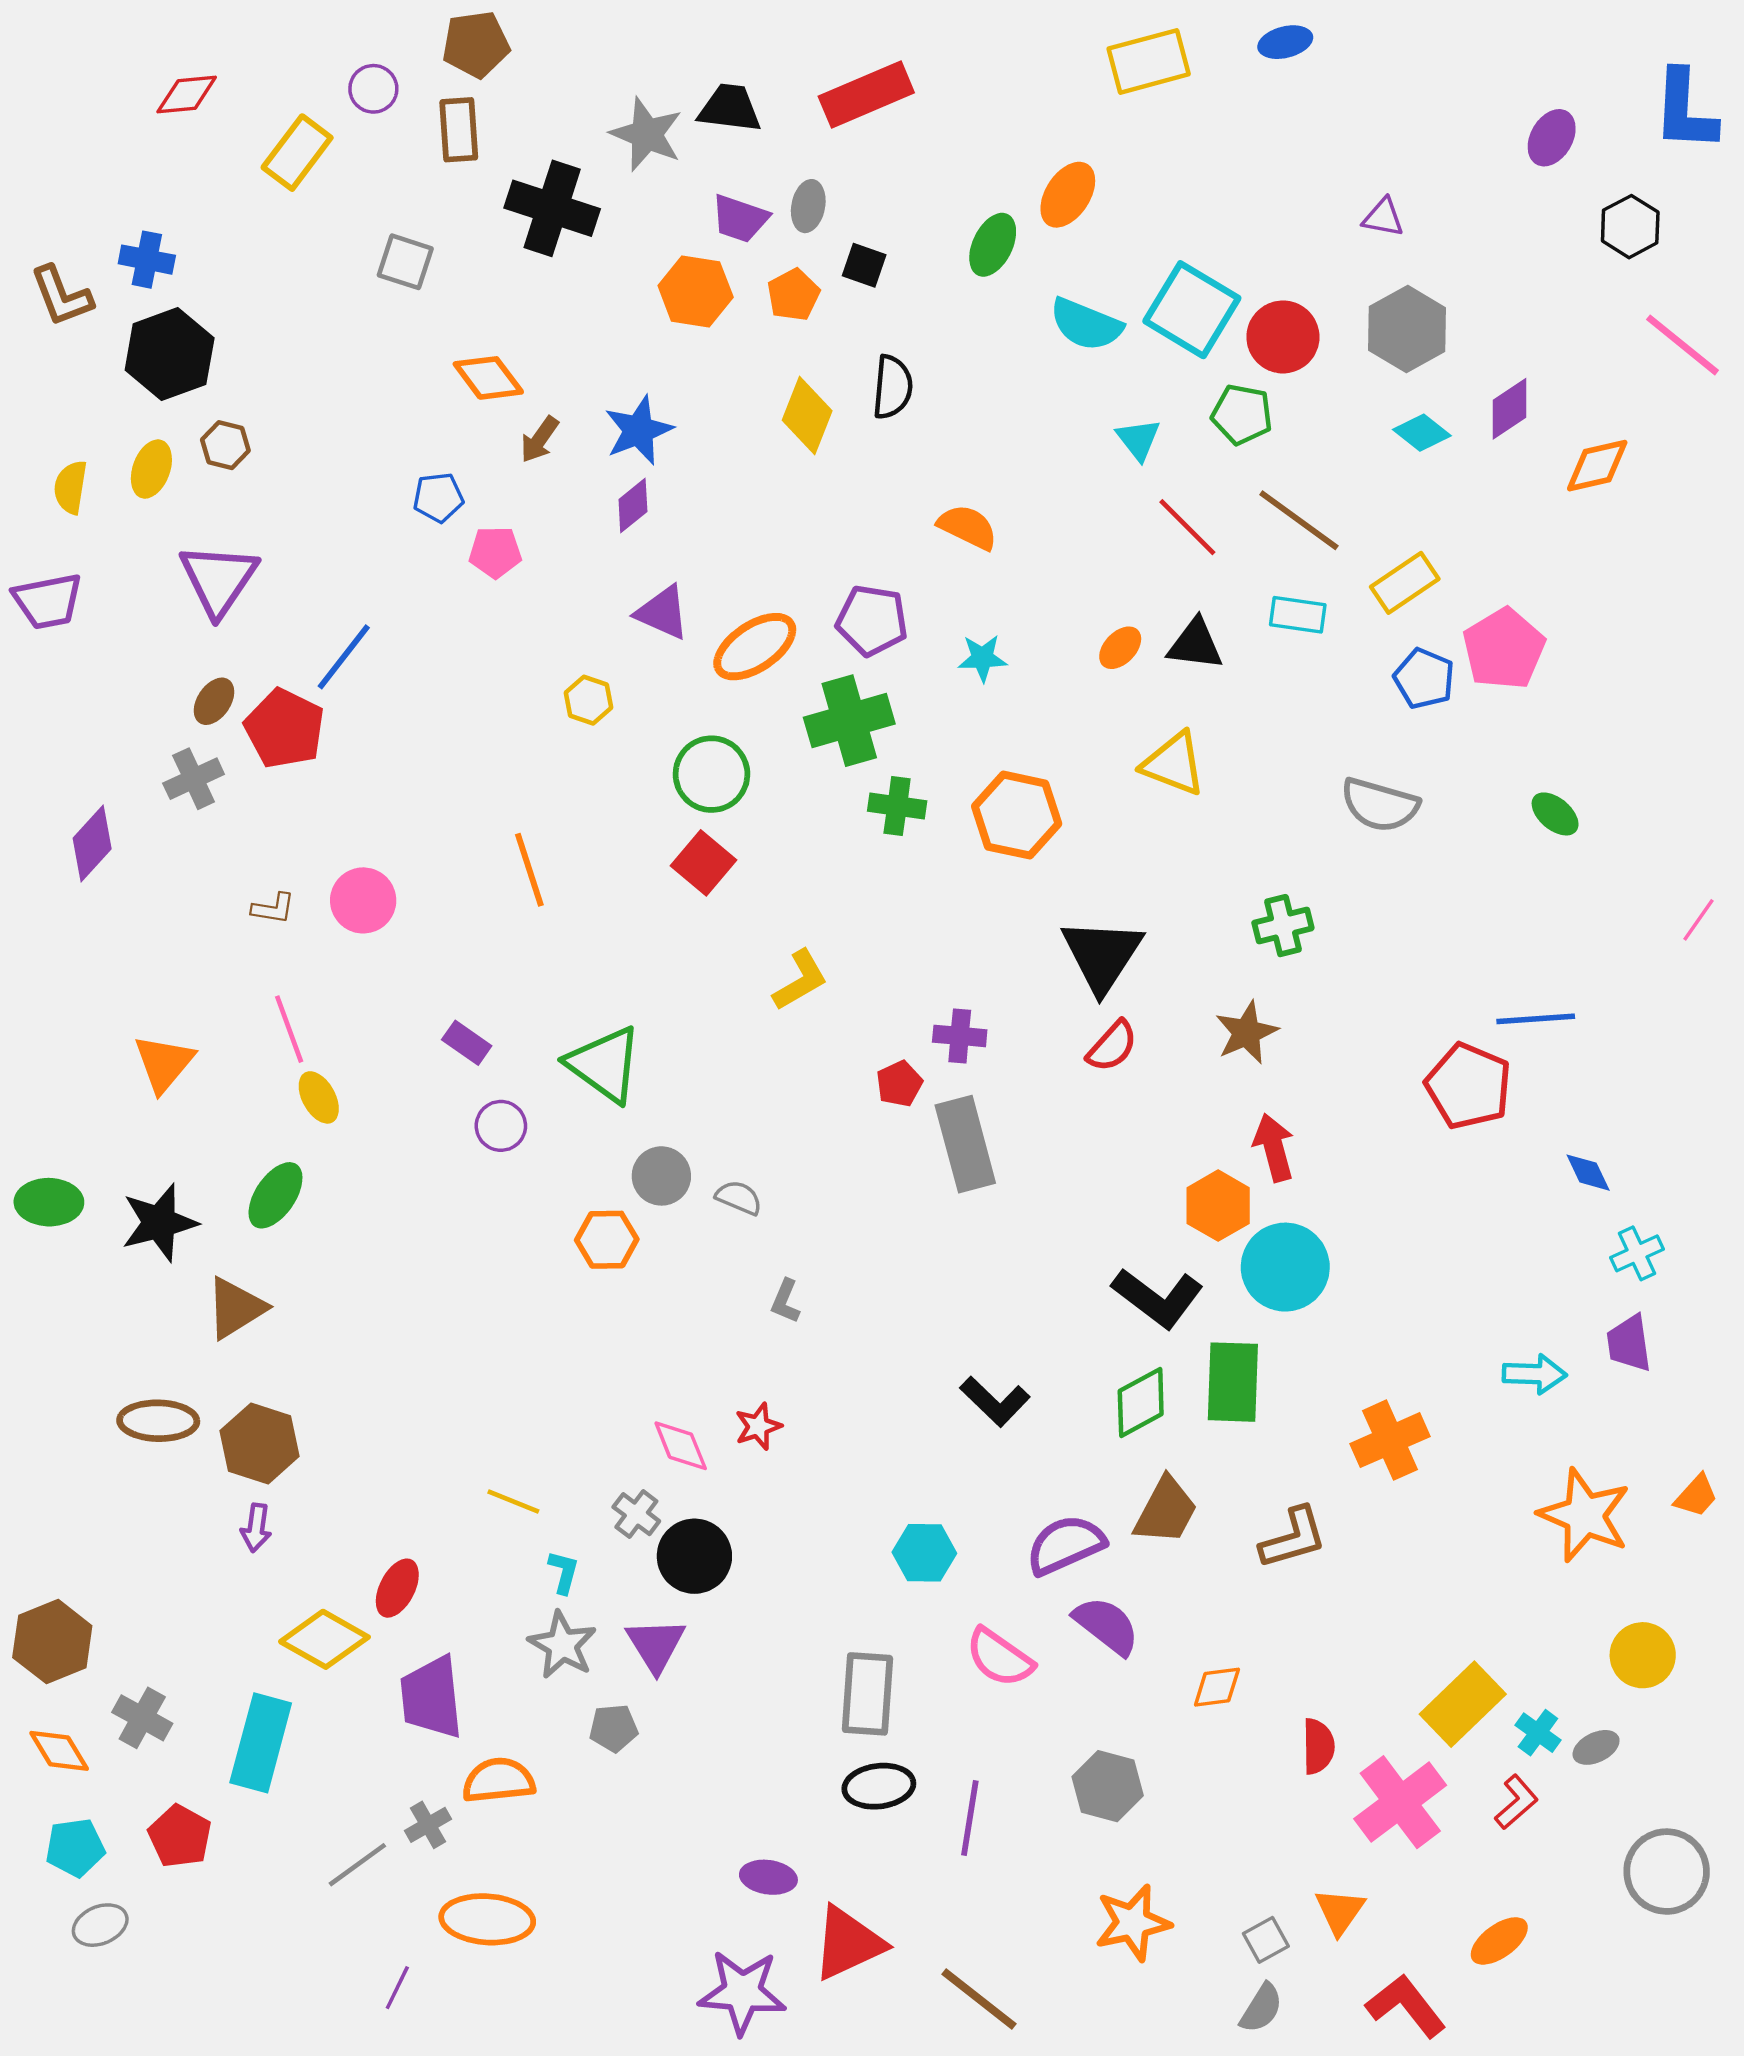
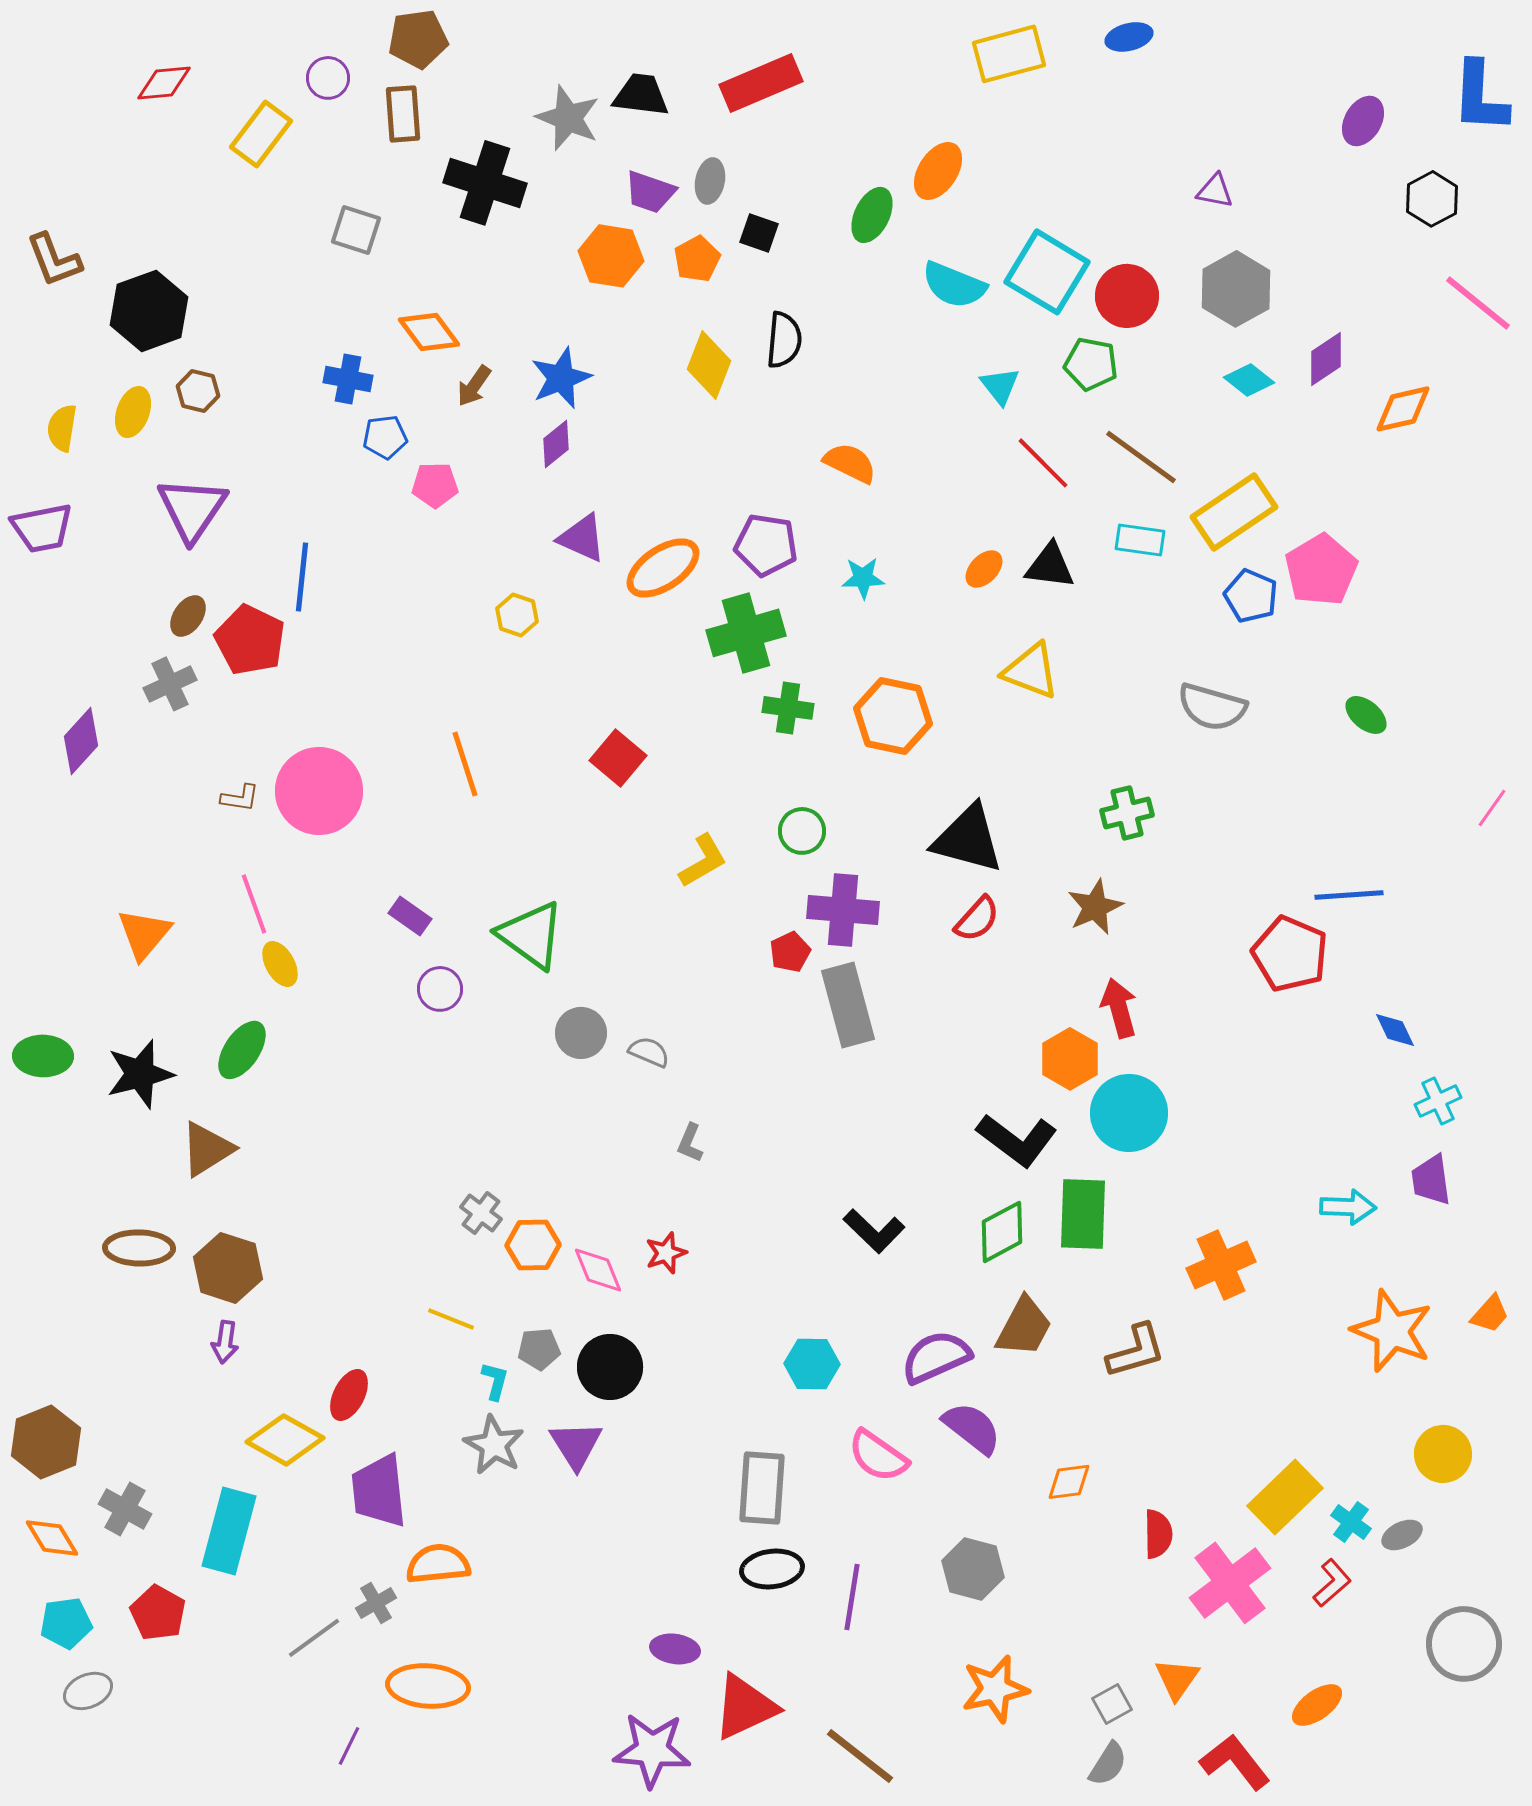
blue cross: (147, 260) -> (348, 379), moved
yellow rectangle: (1405, 583) -> (1234, 512), size x1.4
blue line: (344, 657) -> (302, 577), turned -32
green circle: (711, 774) -> (802, 831), moved, size x0.7
pink circle: (363, 900) -> (319, 791), size x1.5
black triangle: (1102, 955) -> (968, 839), turned -48
purple cross: (960, 1036) -> (843, 910), size x1.5
orange hexagon: (607, 1240) -> (533, 1245), moved
gray cross: (636, 1514) -> (481, 1213), moved
gray pentagon: (614, 1728) -> (539, 1349), moved

